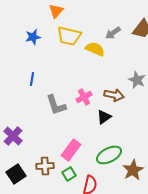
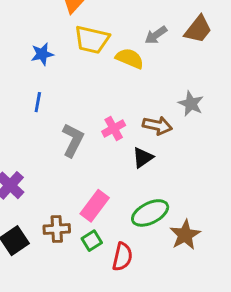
blue star: (33, 37) -> (42, 54), moved
gray L-shape: (56, 105) -> (73, 140), turned -135

